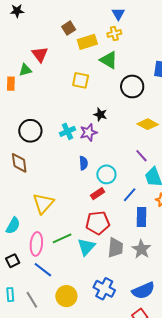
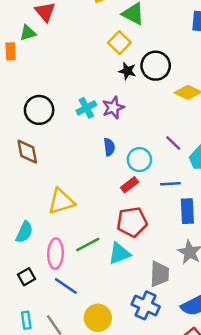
yellow square: (81, 80) -> (119, 43), moved, turned 36
black circle: (132, 86) -> (156, 66), moved
black star: (100, 115) -> (127, 71), moved
purple line: (141, 156) -> (173, 143), moved
blue line: (130, 195) -> (170, 184), turned 49
yellow triangle: (43, 203) -> (61, 201), turned 35
cyan triangle: (86, 247) -> (119, 253), turned 30
gray trapezoid: (115, 248) -> (159, 274), moved

